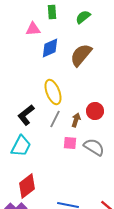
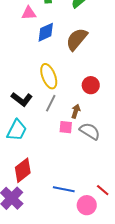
red circle: (95, 111) -> (91, 85), moved
black L-shape: (26, 115) -> (22, 99), turned -105
brown arrow: (76, 120) -> (76, 111), moved

